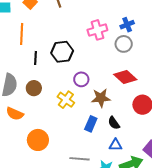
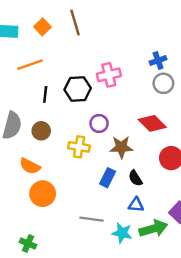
pink cross: (97, 30) -> (109, 75), moved
orange line: (22, 34) -> (30, 65), turned 65
gray circle: (124, 44) -> (163, 83), moved
yellow cross: (66, 100) -> (79, 147), turned -30
orange semicircle: (15, 114) -> (30, 166), moved

